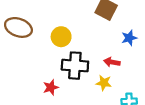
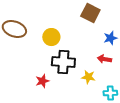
red arrow: (112, 62) -> (104, 59), moved

